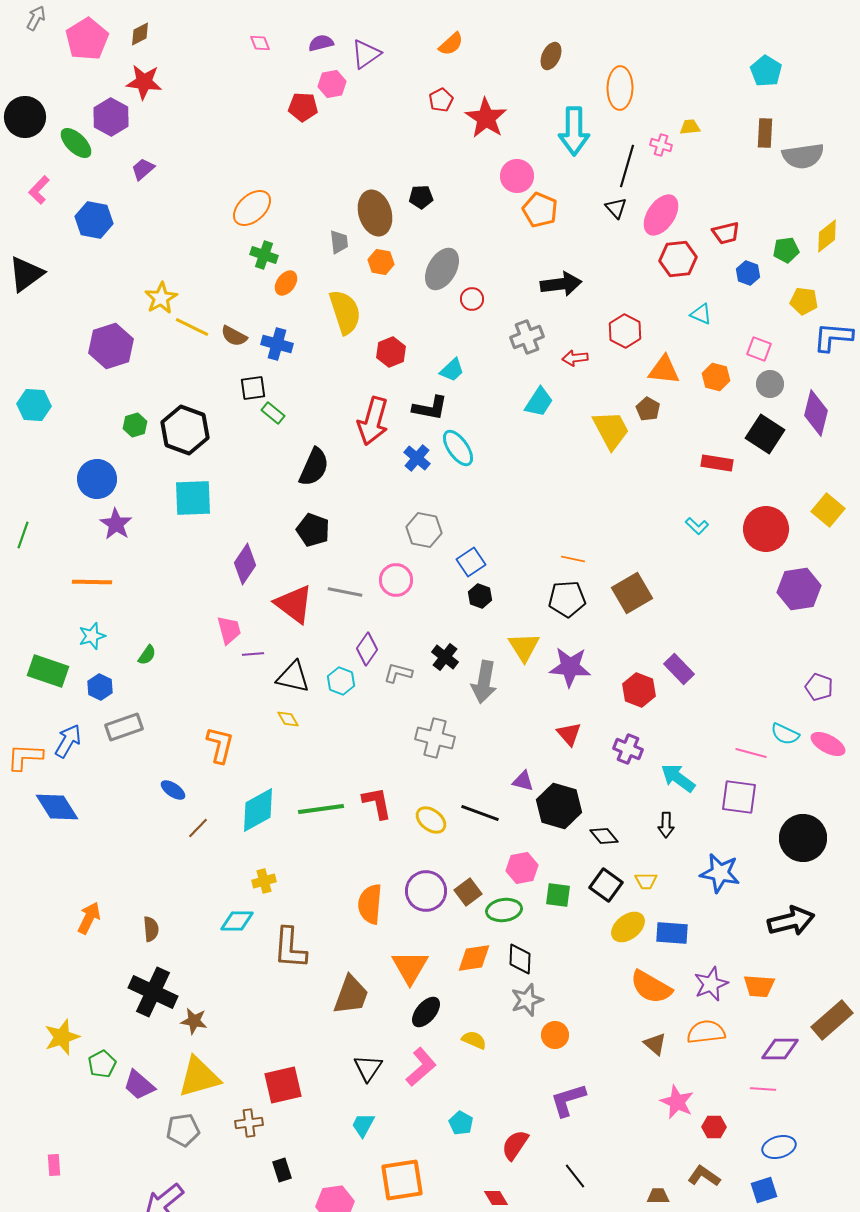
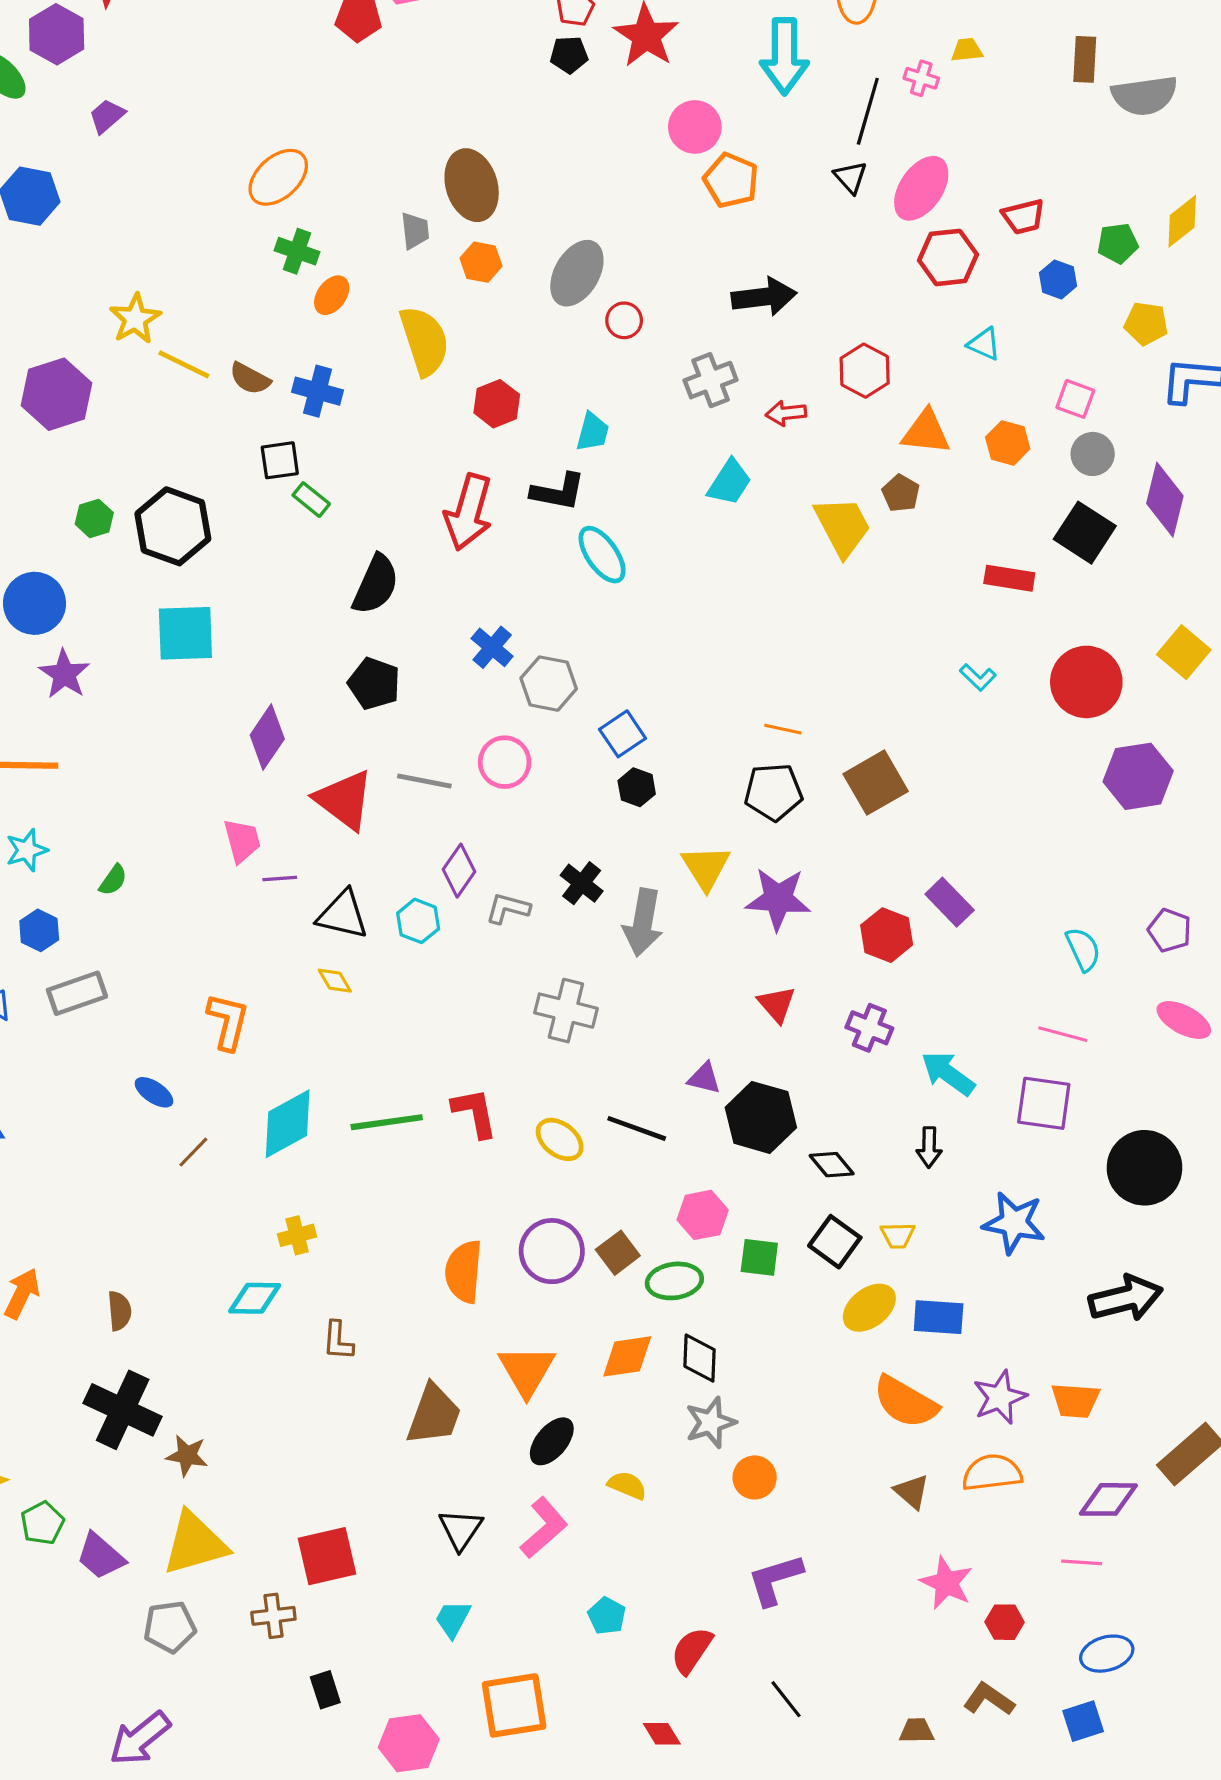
black pentagon: (421, 197) -> (569, 55), moved
cyan trapezoid: (452, 370) -> (593, 432), turned -32
blue cross: (417, 458) -> (492, 647), moved
cyan semicircle: (785, 734) -> (1083, 949), moved, turned -140
brown L-shape: (290, 948) -> (338, 1341), size x0.6

